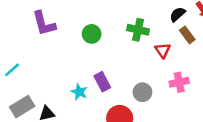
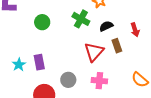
black semicircle: (177, 14) -> (106, 26), moved
green cross: (138, 30) -> (81, 19), moved
red triangle: (163, 50) -> (94, 52), size x1.5

